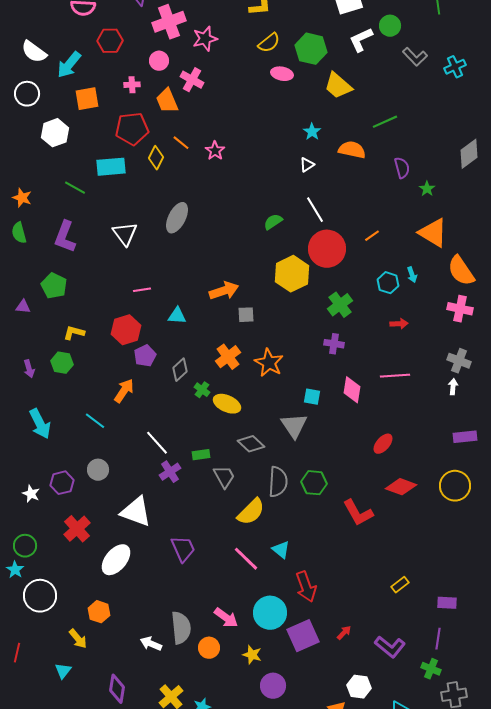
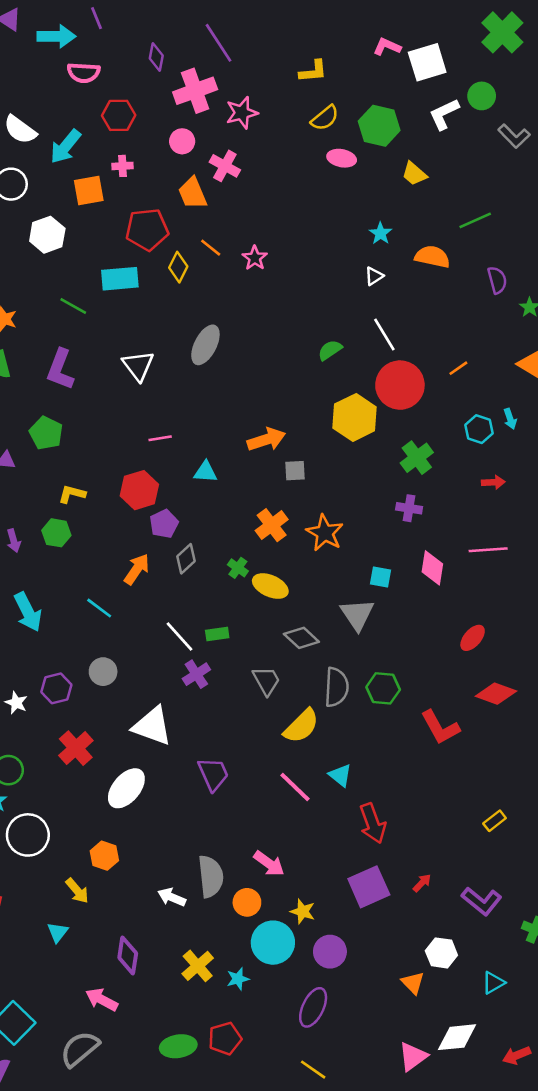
pink cross: (132, 85) -> (122, 166), moved
yellow trapezoid: (338, 86) -> (414, 174), size x0.7
gray diamond: (180, 370) -> (186, 559), moved
green rectangle: (201, 455) -> (217, 634), moved
cyan circle: (270, 613) -> (273, 943), moved

